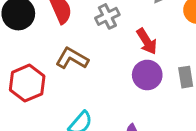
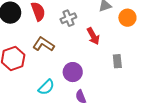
purple circle: (147, 75) -> (73, 72), moved

